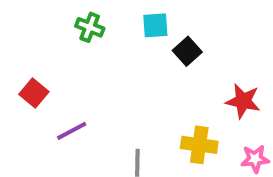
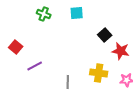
black square: (187, 51) -> (105, 35), moved

